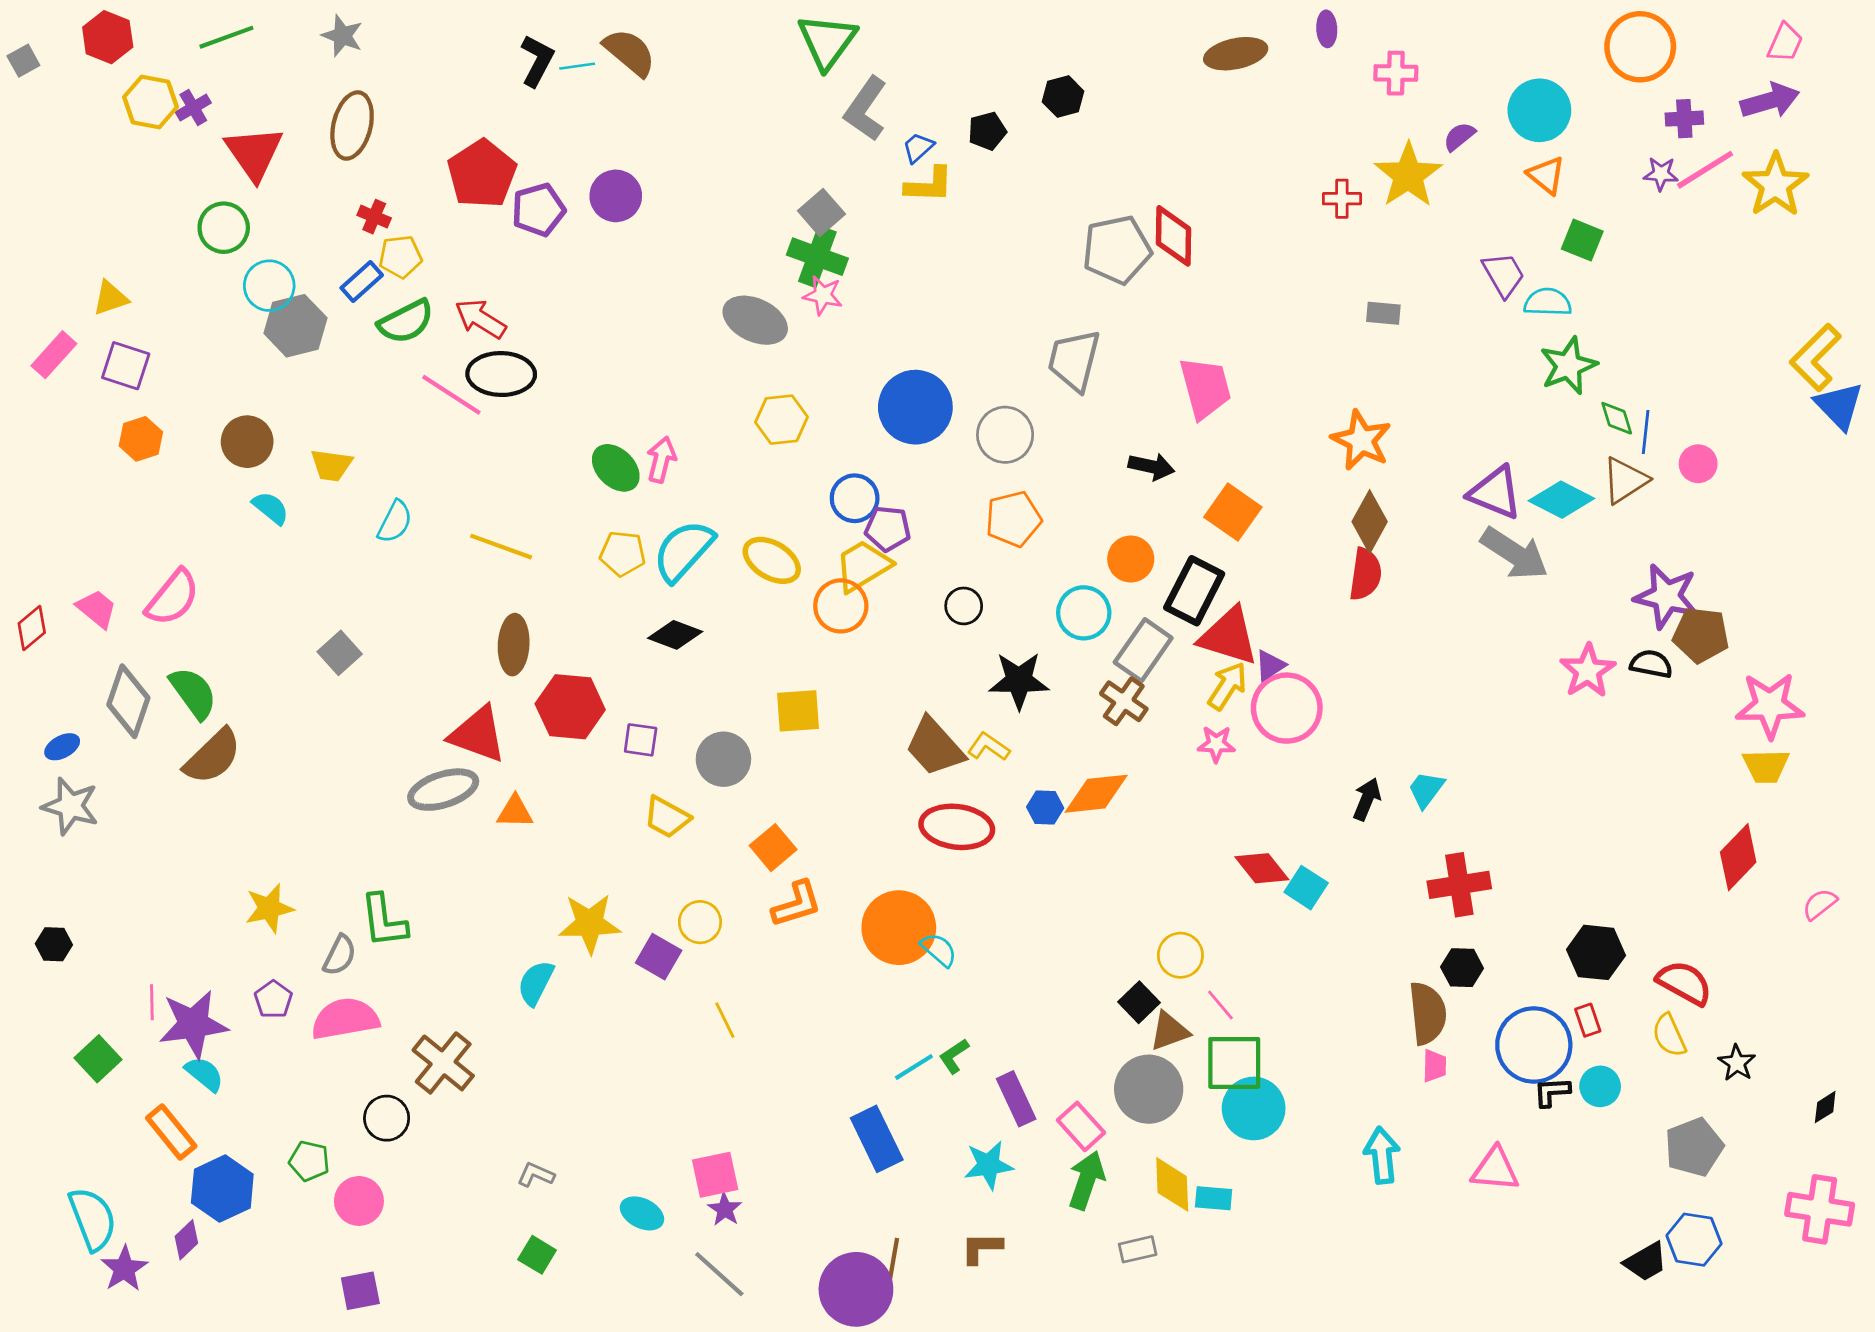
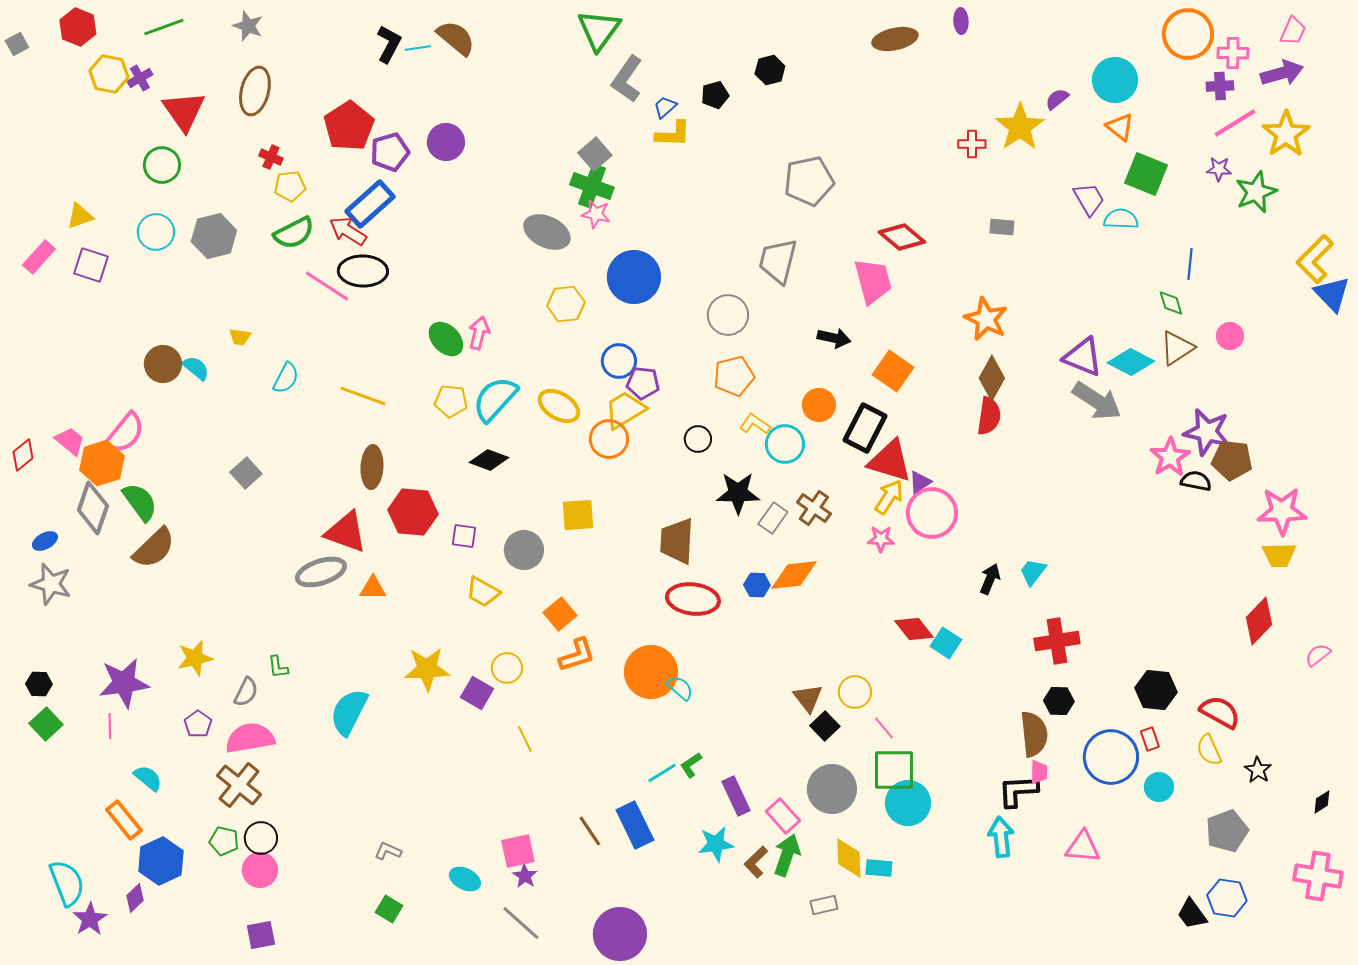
pink cross: (1396, 73) -> (1233, 53), moved
purple star: (1661, 174) -> (1219, 169), moved
red diamond: (1174, 236) -> (902, 237), moved, turned -51
green square: (1582, 240) -> (1146, 174), size x1.4
blue rectangle: (362, 282) -> (370, 204), moved, size x1.6
cyan circle: (269, 286) -> (156, 232), moved
green star: (1568, 366) -> (1256, 192), moved
blue circle: (915, 407) -> (634, 277), moved
blue line: (1646, 432) -> (1190, 264), moved
orange hexagon: (141, 439) -> (102, 463), moved, size x1.4
brown circle: (247, 442) -> (163, 364), moved
yellow trapezoid: (331, 465) -> (240, 337), size x0.7
gray rectangle: (1143, 650) -> (773, 518), moved, size x0.7
pink star: (1588, 671) -> (1170, 457), moved
brown trapezoid: (935, 747) -> (677, 541), turned 45
yellow L-shape: (989, 747) -> (755, 424), moved
green L-shape: (384, 921) -> (278, 667), size x0.6
cyan semicircle: (536, 983) -> (349, 712), moved, size x1.4
purple star: (193, 1024) -> (124, 683), moved
brown triangle: (1169, 1031) -> (808, 698), moved, turned -48
green square: (98, 1059) -> (46, 724), moved
brown cross: (443, 1063) -> (239, 785), moved
black L-shape: (1552, 1092) -> (1018, 791), moved, size x1.5
black circle: (387, 1118) -> (261, 838), moved
brown L-shape: (982, 1248) -> (756, 862), moved, turned -44
brown line: (893, 1260) -> (590, 831), moved, turned -44
black trapezoid: (1646, 1262) -> (1192, 914), turned 84

